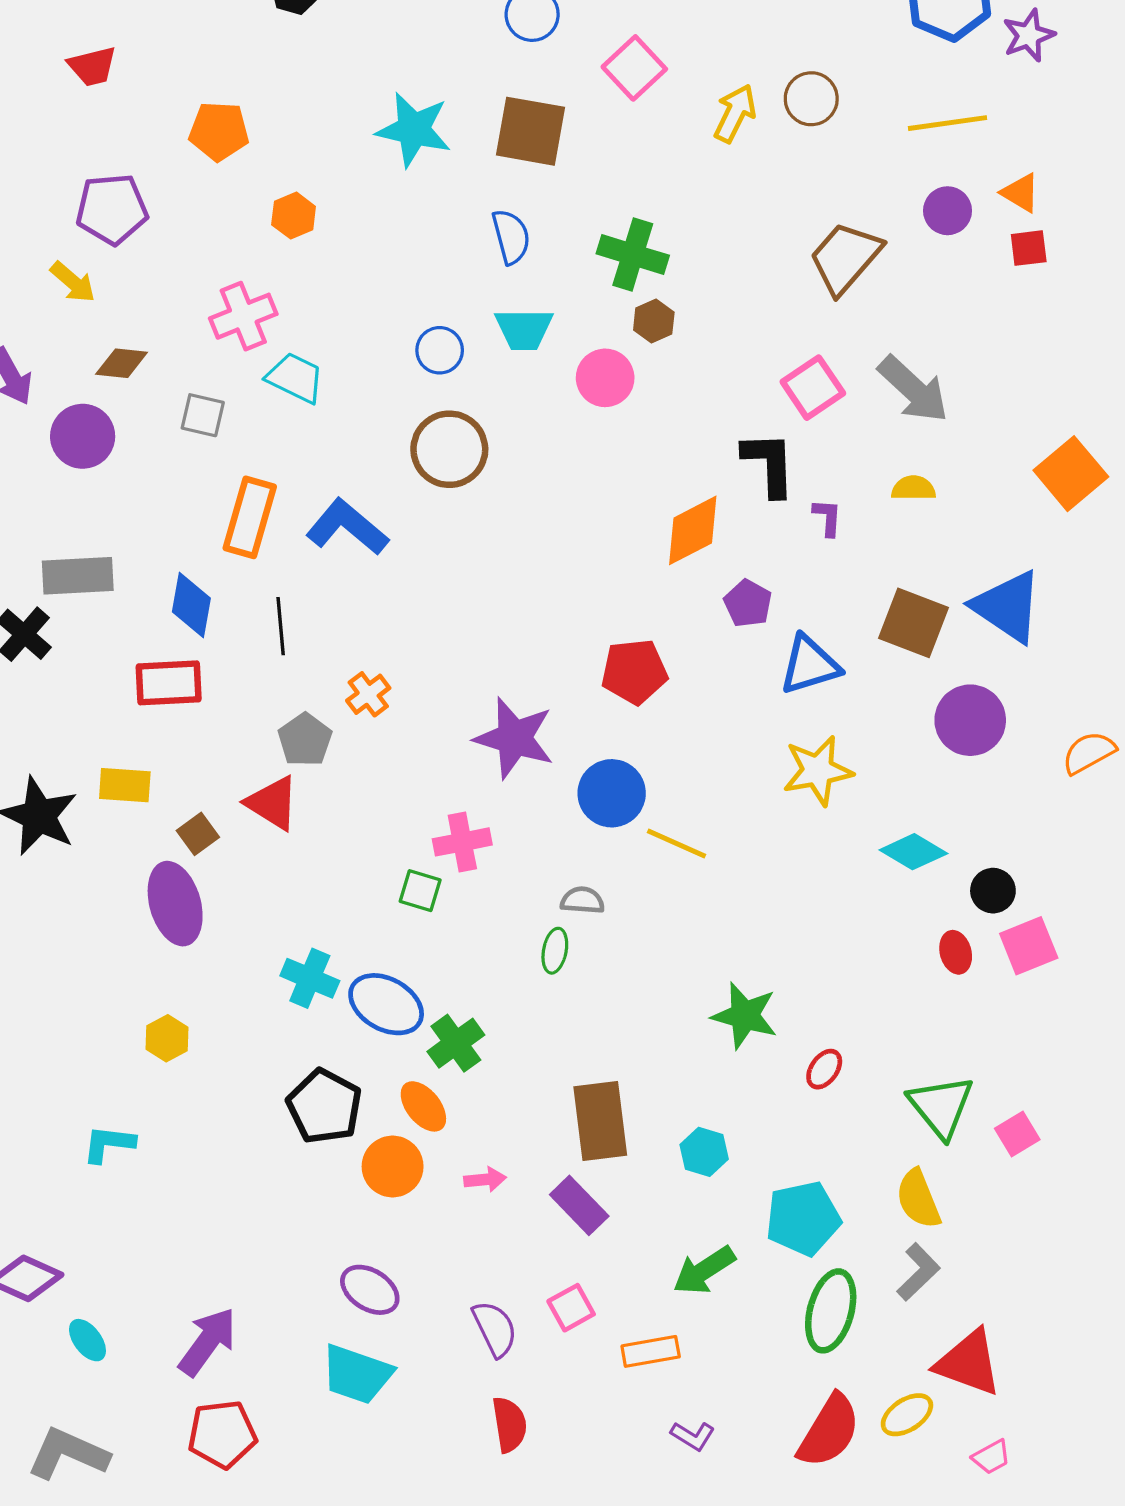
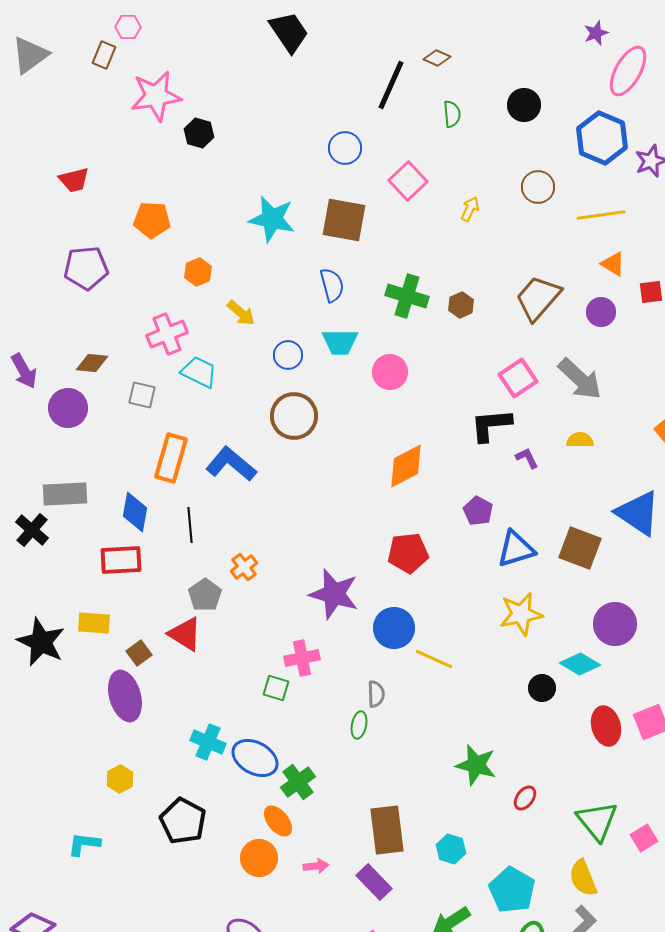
brown circle: (811, 99) -> (538, 187), moved
yellow arrow: (735, 113) -> (470, 209), size x0.7
orange triangle: (1021, 193) -> (613, 264), moved
purple circle: (948, 211) -> (601, 312), moved
yellow arrow: (73, 282) -> (241, 313), moved
brown hexagon: (654, 321) -> (461, 305), moved
black L-shape: (769, 464) -> (491, 425), turned -93
purple L-shape: (827, 517) -> (527, 458), turned -30
orange diamond: (693, 530) -> (406, 466), moved
brown square: (913, 623) -> (580, 548), moved
purple circle: (970, 720) -> (615, 624), moved
black circle: (993, 891) -> (542, 688), moved
gray semicircle: (582, 900) -> (376, 694), turned 84
red ellipse: (956, 952) -> (606, 726), size x1.5
black pentagon: (324, 1106) -> (183, 821), moved
cyan pentagon: (803, 1218) -> (512, 890), turned -30

